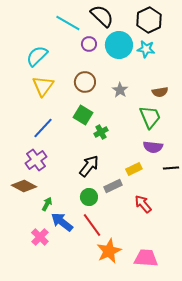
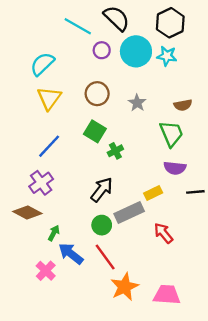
gray rectangle: (113, 186) -> (129, 212), size x1.4

